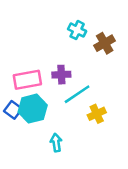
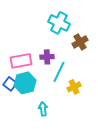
cyan cross: (77, 30) -> (59, 23), size x1.5
brown cross: (105, 43) -> (80, 42), moved
cyan line: (77, 94) -> (59, 72), turned -30

